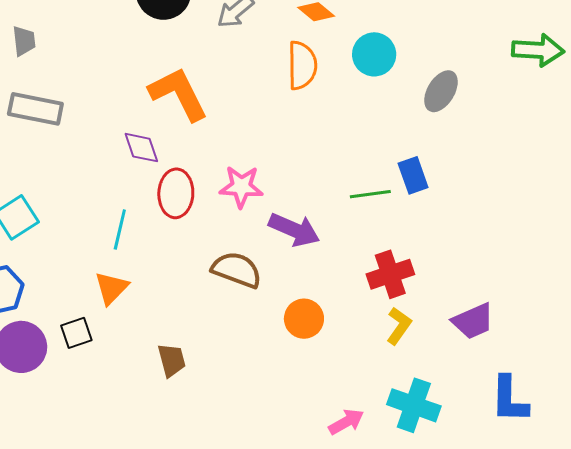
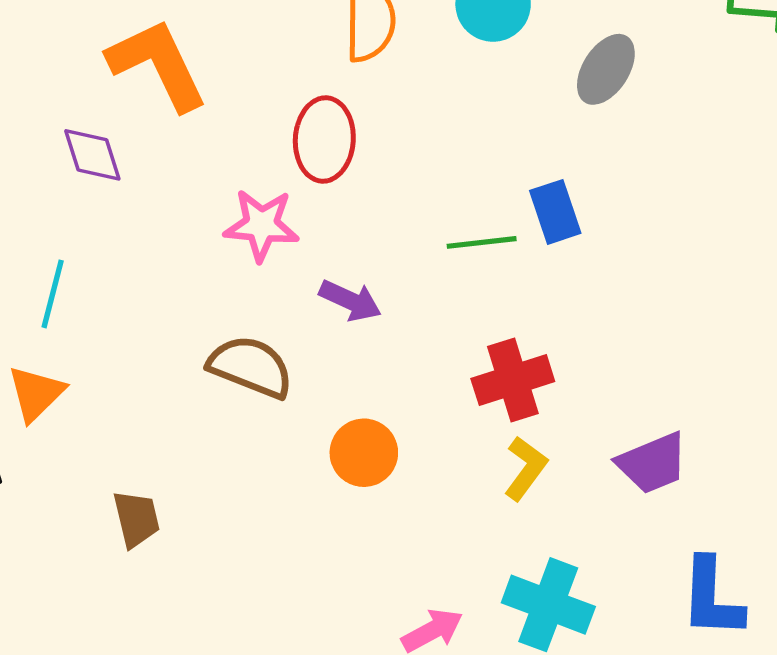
red ellipse: (176, 193) -> (324, 139), moved
purple arrow: (294, 230) -> (350, 301), size x0.7

